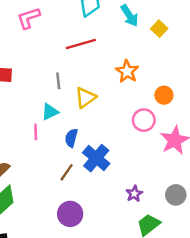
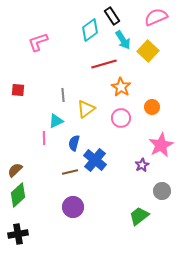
yellow square: (159, 29) -> (148, 51), size x1.5
red line: (81, 44) -> (104, 64), moved
pink circle: (144, 120) -> (121, 118), moved
brown line: (67, 172) -> (70, 172), turned 42
purple star: (134, 194) -> (142, 165), moved

